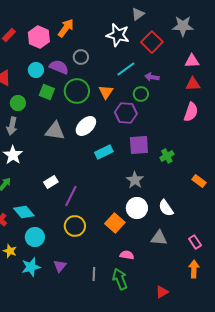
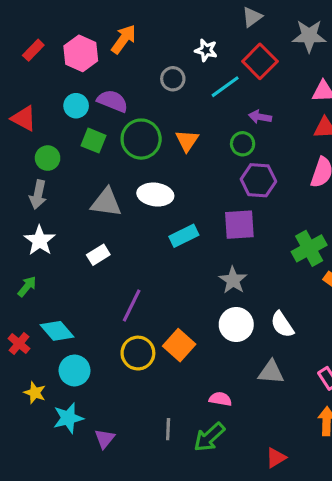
gray triangle: (138, 14) -> (252, 17), moved
white star: (118, 35) -> (206, 50), size x0.6
gray circle: (81, 57) -> (173, 79), moved
cyan line: (126, 69) -> (225, 87), moved
purple hexagon: (126, 113) -> (258, 180), moved
white ellipse: (86, 126) -> (155, 195), turned 50
green cross: (167, 156) -> (309, 248), moved, size x1.5
white rectangle: (51, 182) -> (98, 255), moved
orange square: (115, 223) -> (179, 345), moved
purple triangle: (60, 266) -> (105, 439), moved
green arrow: (120, 279) -> (209, 437), turned -110

